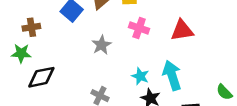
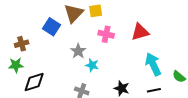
cyan arrow: (172, 75) -> (153, 64), moved
cyan star: (140, 76) -> (92, 65), moved

